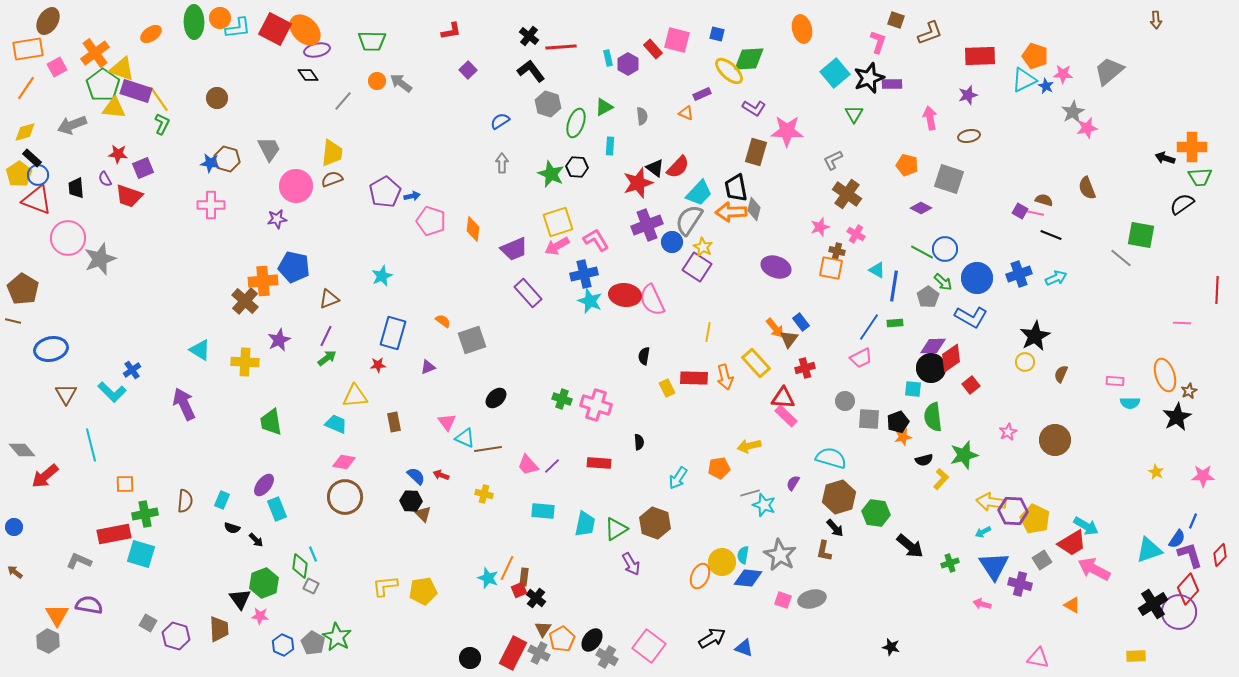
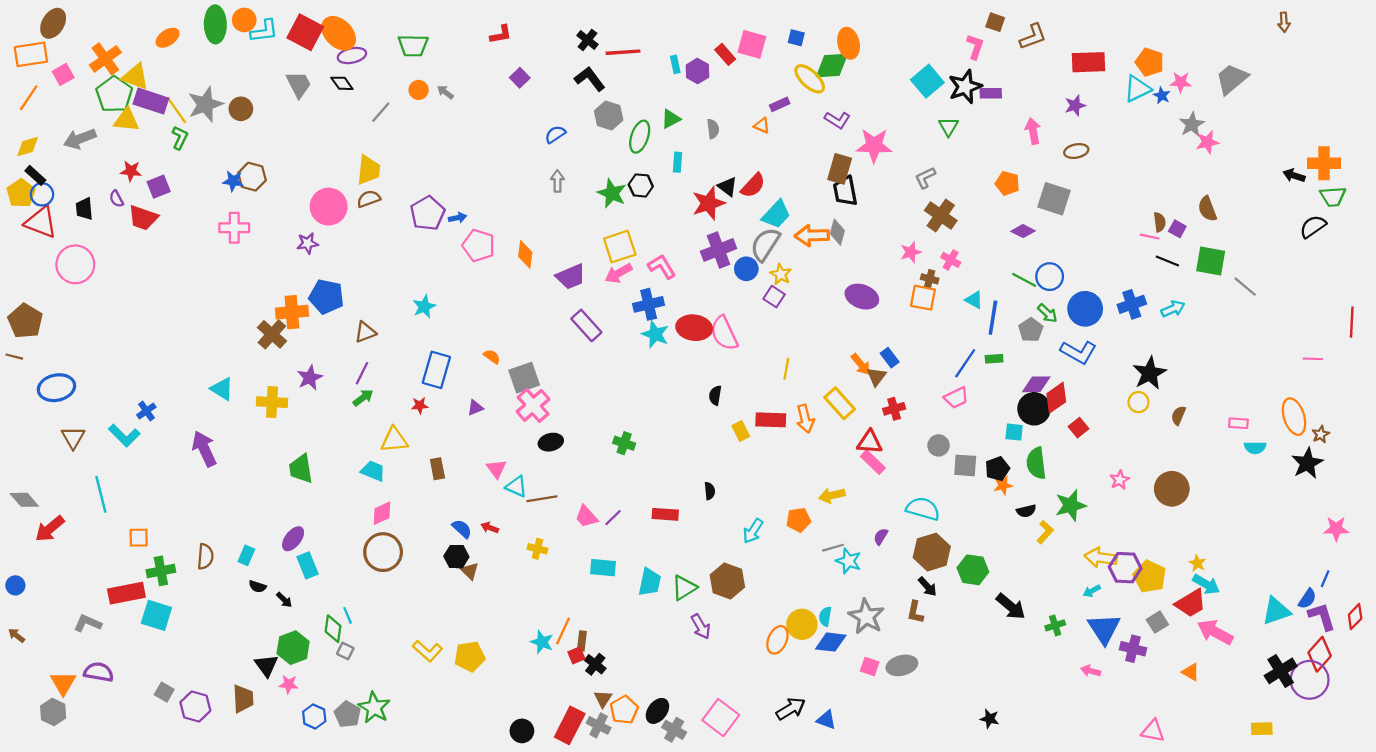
orange ellipse: (802, 29) -> (849, 43), moved
gray arrow: (401, 83) -> (445, 92), size x0.7
gray trapezoid: (269, 149) -> (299, 84), moved
black trapezoid: (736, 188) -> (845, 191), moved
brown semicircle: (1044, 200) -> (1160, 222), turned 66
purple square: (1020, 211) -> (1177, 229), moved
green square: (1141, 235) -> (1211, 261), moved
gray star: (100, 259) -> (205, 104), moved
purple square: (697, 267) -> (774, 297), size x0.7
black ellipse: (496, 398) -> (551, 442), turned 30
pink cross: (596, 405) -> (533, 405), moved, turned 32
pink diamond: (344, 462) -> (382, 513), turned -35
yellow star: (1156, 472) -> (1197, 563), moved
yellow L-shape: (385, 586) -> (427, 651), turned -132

